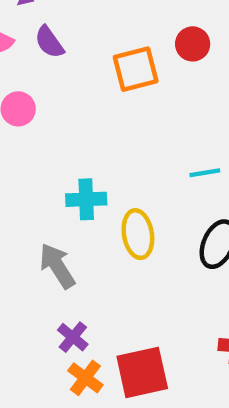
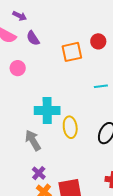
cyan line: (205, 173) -> (101, 86), moved
cyan cross: (86, 199) -> (47, 110), size x1.4

